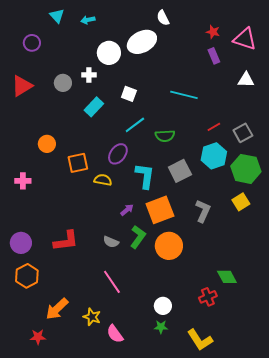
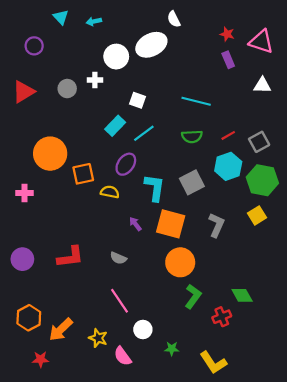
cyan rectangle: (94, 107) -> (115, 126), moved
green semicircle: (165, 136) -> (192, 136), moved
orange circle: (47, 144) -> (50, 154), size x1.8
purple arrow: (127, 210) -> (135, 224), turned -88
orange square: (160, 210) -> (171, 224), turned 36
green L-shape: (138, 237) -> (193, 296), moved
orange hexagon: (27, 276) -> (29, 318), moved
white circle: (163, 306) -> (143, 329), moved

